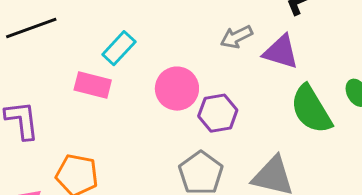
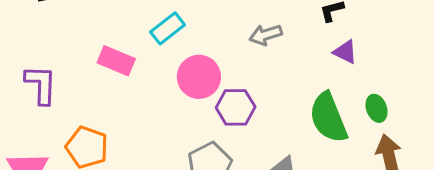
cyan rectangle: (119, 48) -> (168, 28), moved
purple triangle: (281, 52) -> (345, 52), moved, size x0.7

